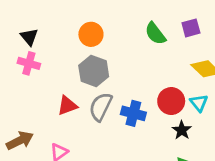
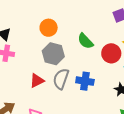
green semicircle: (155, 34) -> (85, 41), moved
red circle: (171, 101) -> (111, 53), moved

